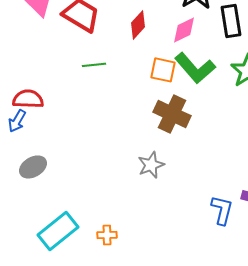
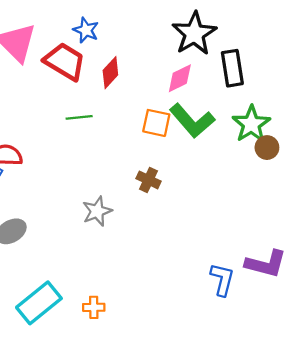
red diamond: (138, 25) -> (110, 73), moved
brown cross: (172, 114) -> (148, 180), moved, size x0.6
gray star: (151, 165) -> (97, 211), moved

